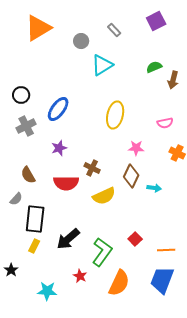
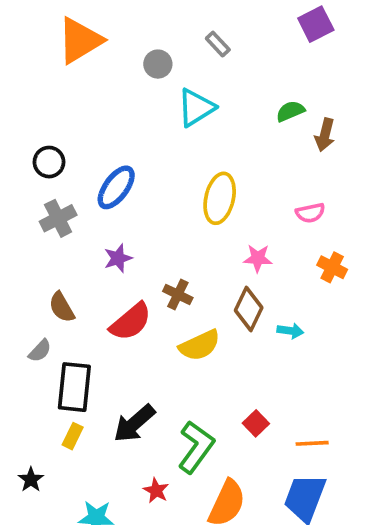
purple square: (156, 21) -> (316, 24), moved
red semicircle: (66, 183) -> (131, 322), turned -40

